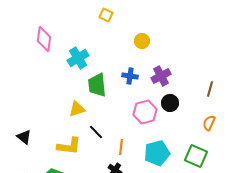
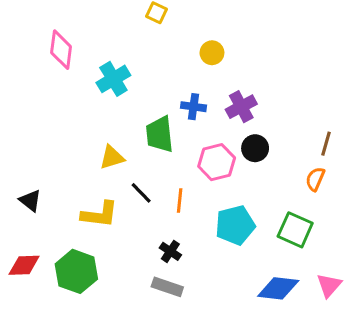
green trapezoid: (97, 85) -> (160, 134), moved
brown line: (210, 89) -> (326, 144), moved
orange line: (121, 147) -> (180, 201), moved

